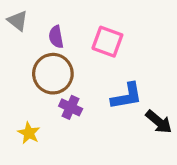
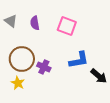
gray triangle: (18, 21) -> (11, 21), moved
brown circle: (53, 74) -> (22, 59), moved

